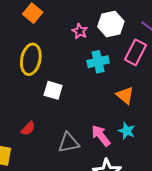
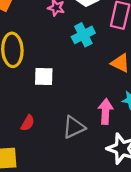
pink arrow: (101, 136) -> (106, 111), turned 55

